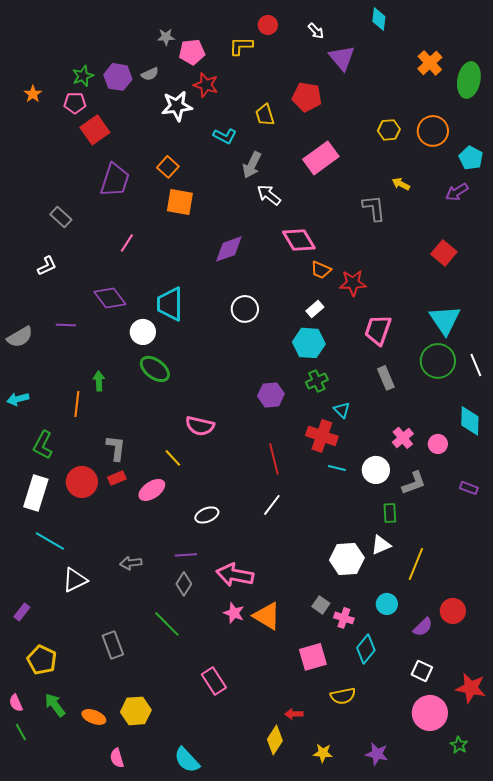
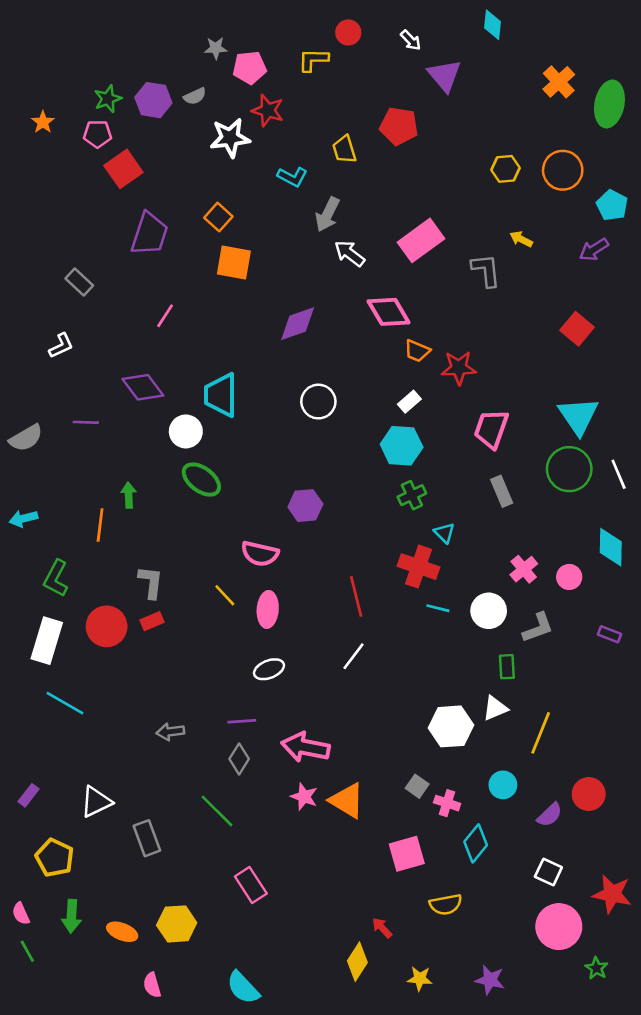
pink rectangle: (321, 158) -> (421, 240), moved
purple hexagon: (271, 395) -> (305, 506), moved
pink ellipse: (152, 490) -> (268, 609), moved, turned -52
white triangle: (75, 580) -> (96, 802), moved
pink rectangle: (214, 681) -> (251, 885), moved
green arrow: (55, 705) -> (71, 916), turned -140
red arrow: (294, 714) -> (382, 928), turned 48

